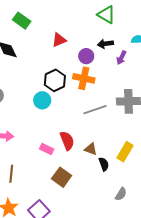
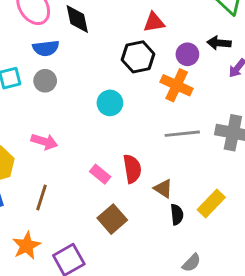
black hexagon: (55, 80) -> (138, 57), moved

